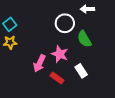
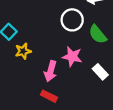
yellow star: (10, 42) -> (23, 51), moved
red rectangle: (57, 78) -> (49, 96), moved

